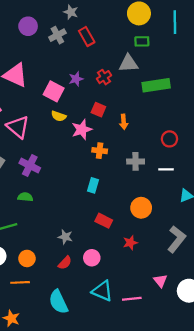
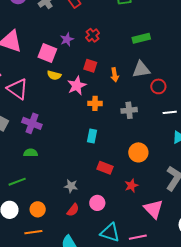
gray triangle: (128, 63) -> (141, 69), moved
green rectangle: (156, 85) -> (141, 38), size x0.7
white line: (166, 169) -> (170, 112), moved
pink triangle: (160, 281) -> (153, 209), moved, size x1.5

